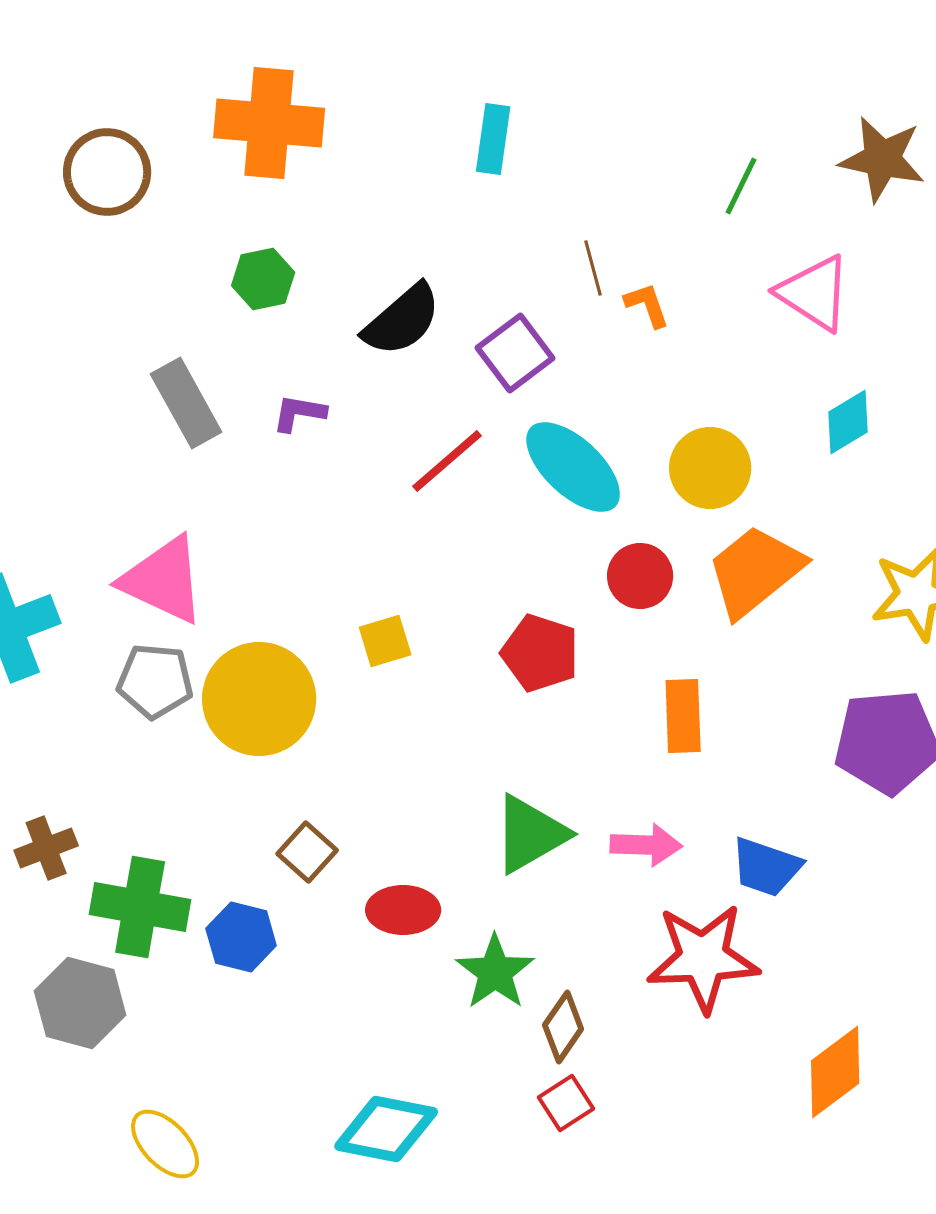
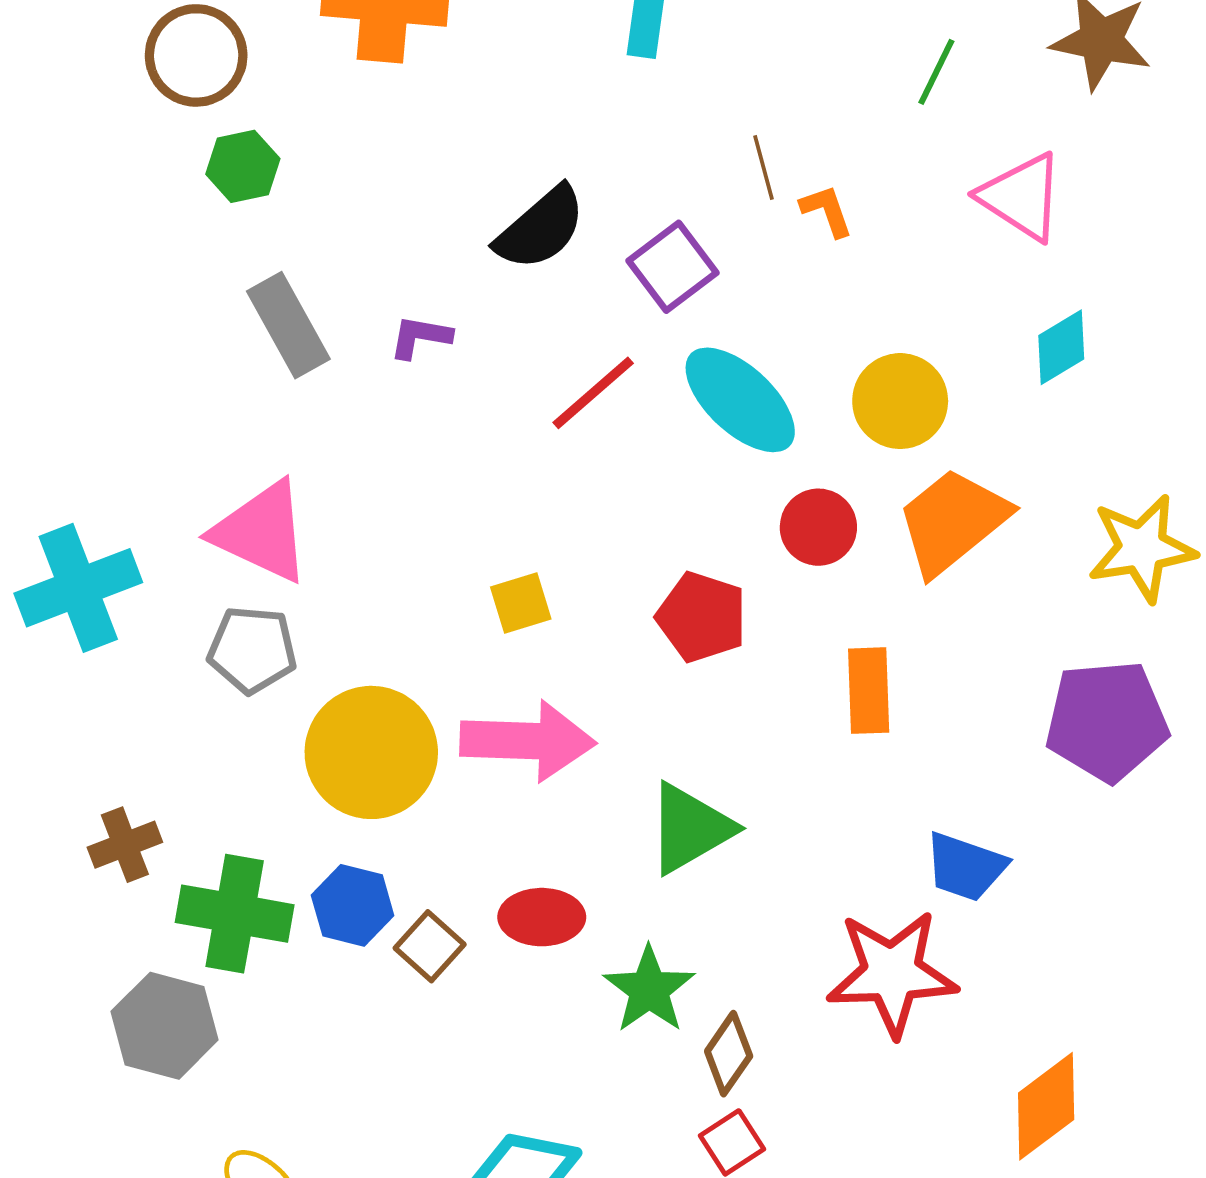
green hexagon: (263, 279) -> (243, 166), moved
yellow circle: (259, 699) -> (371, 752), moved
pink arrow: (646, 845) -> (528, 741), moved, size x1.6
brown square: (307, 852) -> (430, 946), moved
blue hexagon: (241, 937) -> (353, 905), moved

